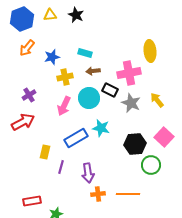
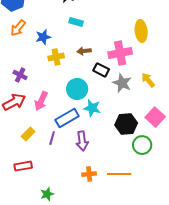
cyan rectangle: (85, 53) -> (76, 22), moved
purple cross: (29, 95) -> (20, 75), turned -32
cyan circle: (89, 98) -> (77, 89), moved
pink arrow: (64, 106) -> (41, 101), moved
yellow rectangle: (45, 152) -> (28, 134), moved, turned 32
purple line: (61, 167) -> (52, 138), moved
purple arrow: (88, 173) -> (82, 141), moved
red rectangle: (32, 201) -> (23, 166), moved

